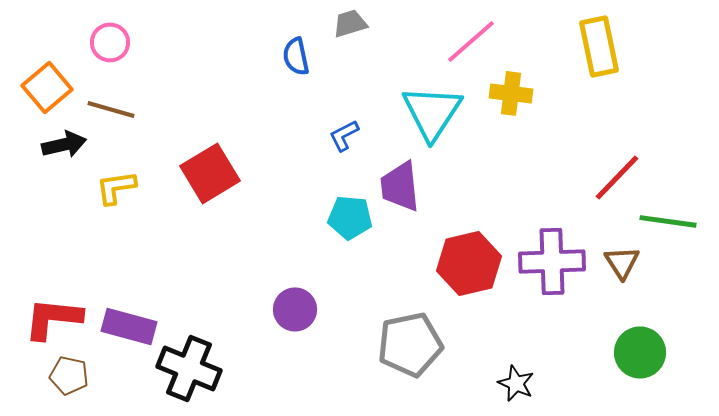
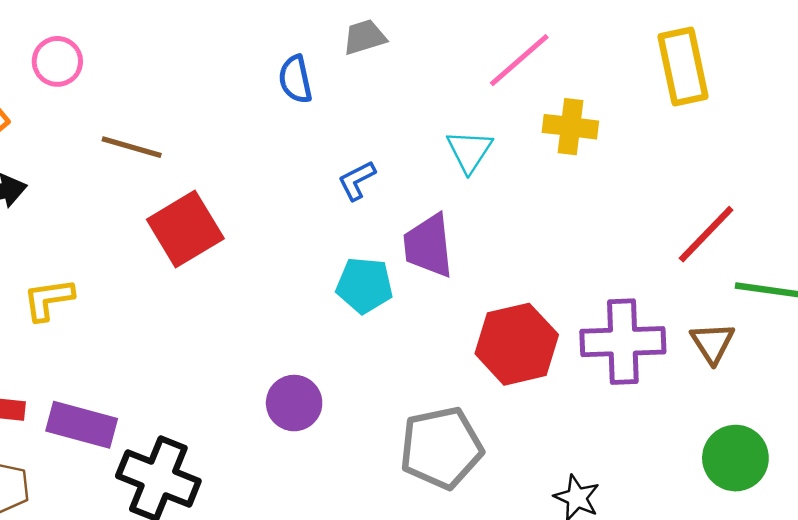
brown line: (111, 109) -> (132, 147), moved
cyan triangle: (432, 112) -> (469, 151), size x0.6
yellow L-shape: (116, 187) -> (48, 299), moved

